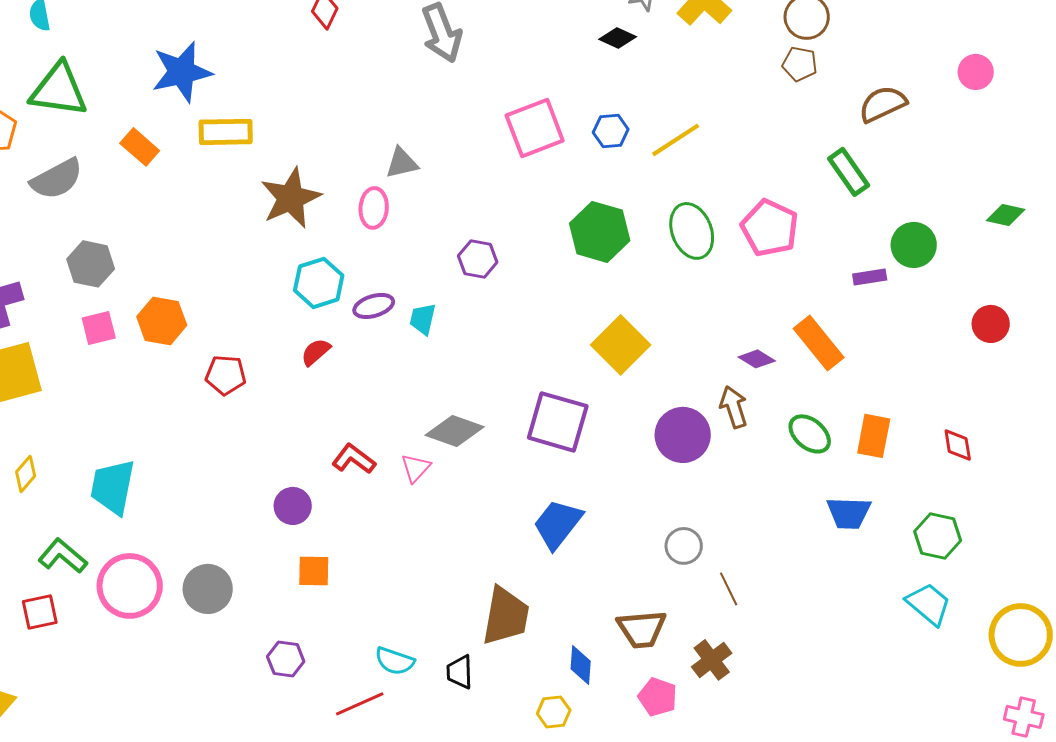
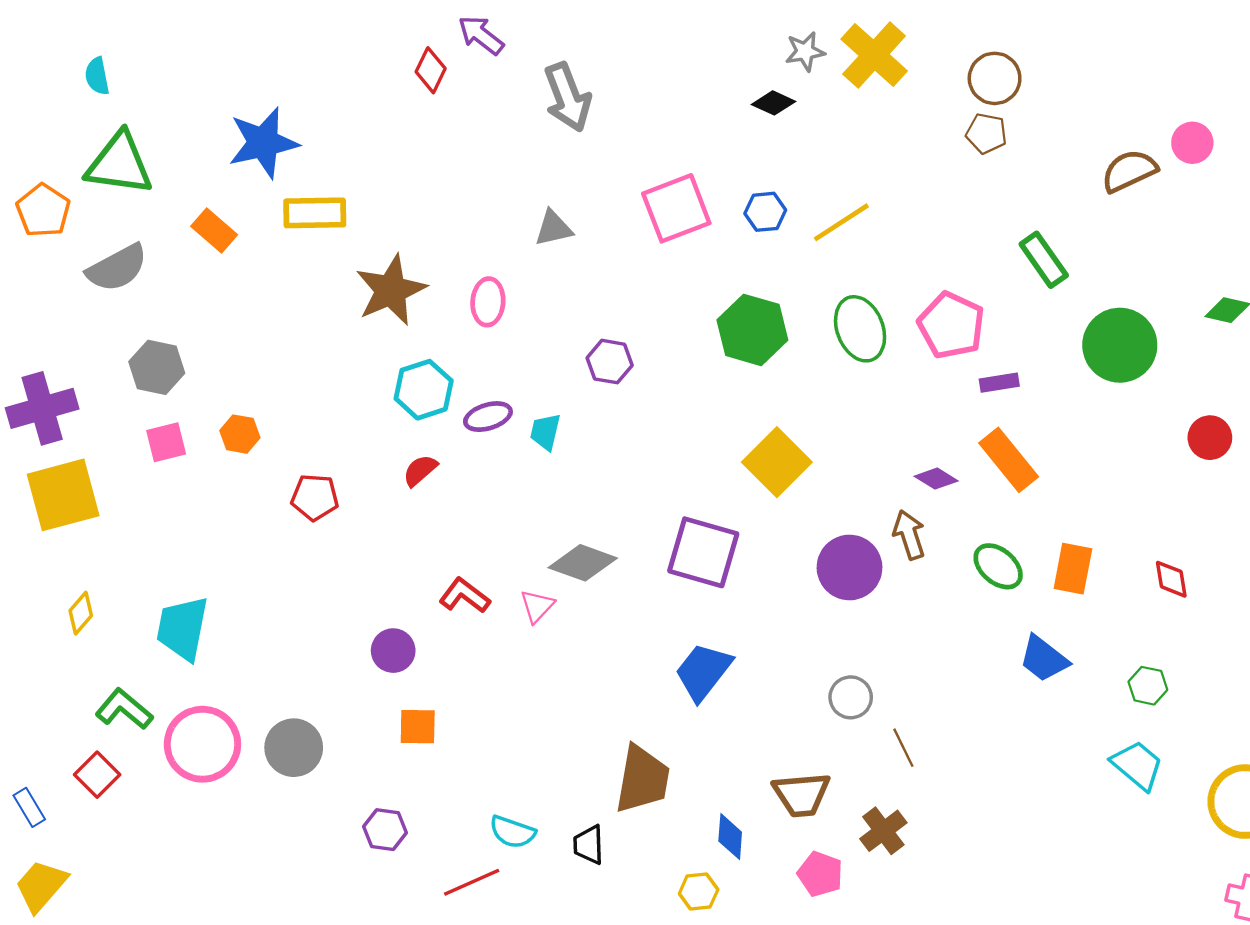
brown semicircle: (883, 104) -> (1129, 171), moved
gray triangle: (402, 163) -> (553, 228), moved
green circle: (914, 245) -> (1120, 345), size x1.4
purple rectangle: (870, 277) -> (999, 383), moved
orange hexagon: (162, 321) -> (240, 434), size x0.7
blue trapezoid: (849, 513) -> (1044, 659), turned 36
green hexagon: (938, 536) -> (1148, 686), size x0.7
red square: (40, 612) -> (97, 775), turned -33

